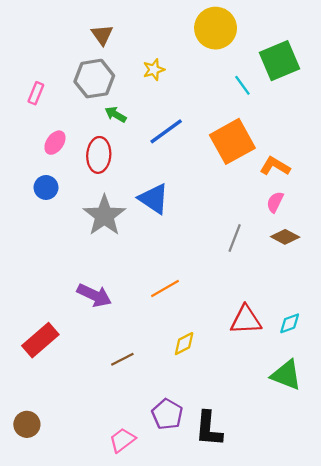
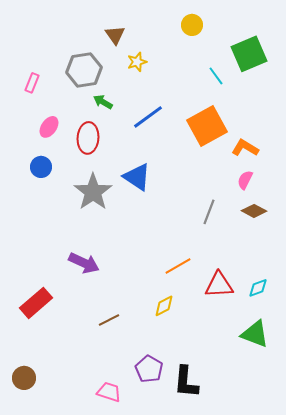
yellow circle: (216, 28) -> (192, 25), size x0.6
brown triangle: (102, 35) -> (115, 35), moved
orange line: (165, 289) -> (178, 266), moved
pink trapezoid: (122, 440) -> (109, 392), turned 55

